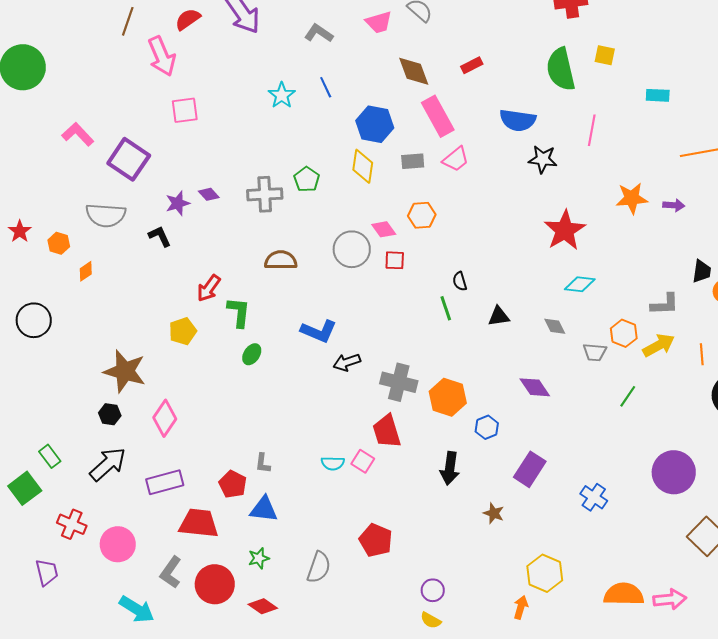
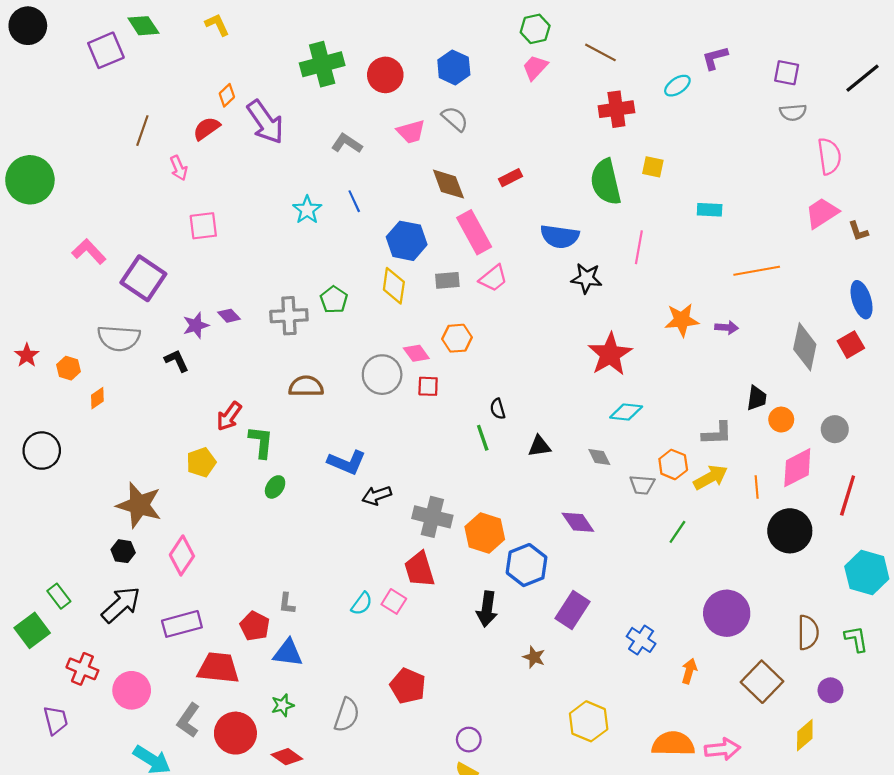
pink arrow: (162, 56) -> (179, 168), size x0.6
blue hexagon: (487, 427) -> (527, 565), size x1.6
cyan semicircle: (333, 463) -> (362, 604), turned -55
orange arrow: (521, 607) -> (689, 671), moved

